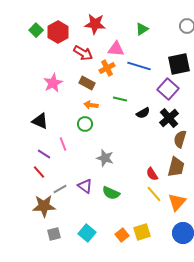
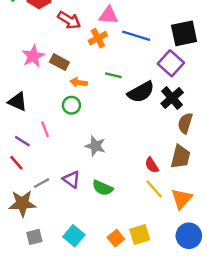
brown rectangle: (87, 83) -> (59, 62), moved
black semicircle: (143, 113) -> (141, 92), size x1.6

